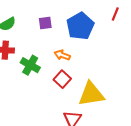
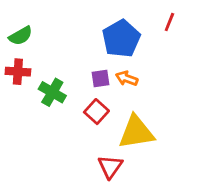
purple square: (45, 23) -> (101, 79), moved
orange arrow: (62, 55) -> (127, 79), moved

